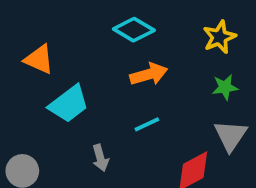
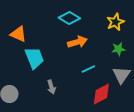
cyan trapezoid: (69, 104) -> (34, 58), turned -75
cyan line: (147, 124) -> (88, 69), moved

